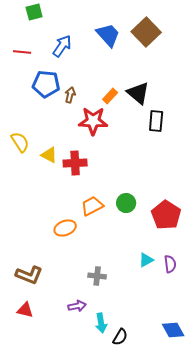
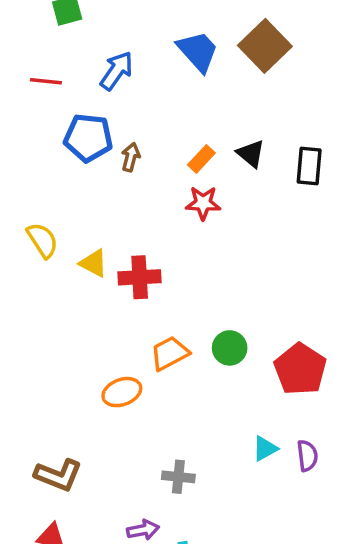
black triangle: (138, 93) -> (251, 154), size x0.7
red star: (93, 121) -> (203, 203), moved, size x0.7
black rectangle: (156, 121) -> (309, 166), moved

